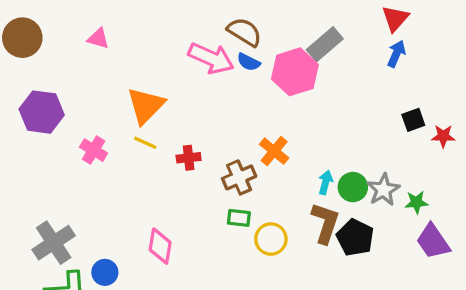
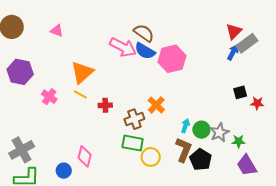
gray rectangle: (325, 44) -> (247, 43), moved
blue semicircle: (249, 62) -> (145, 51), size x1.5
green rectangle: (239, 218) -> (133, 143), size x1.5
blue circle: (105, 272) -> (64, 171), moved

